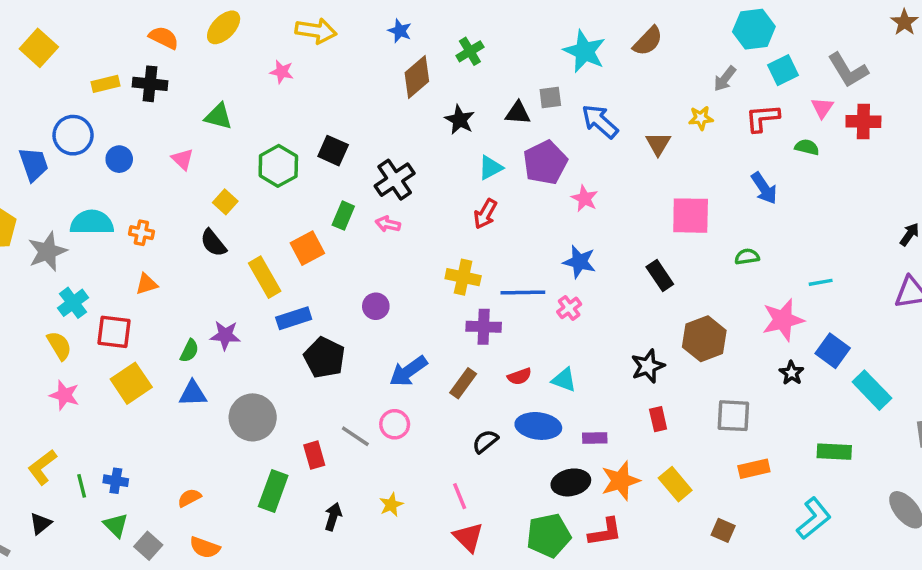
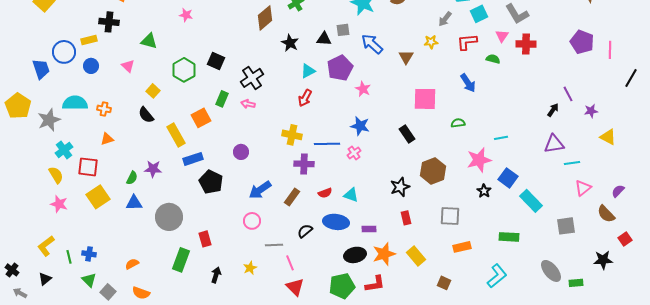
yellow rectangle: (106, 84) -> (89, 40), moved
gray line: (355, 436) -> (274, 245), moved, turned -36

